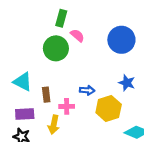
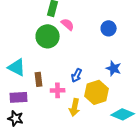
blue circle: (121, 40) -> (109, 28), size x0.6
blue arrow: (87, 90) -> (77, 75), turned 112
yellow arrow: (54, 125) -> (75, 107), moved

